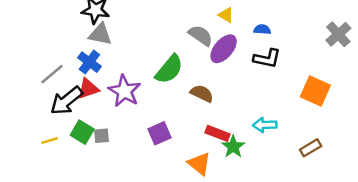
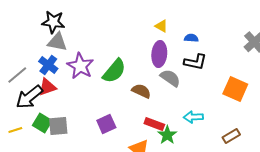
gray semicircle: (201, 35) -> (170, 78), moved
purple ellipse: (224, 49) -> (159, 54), turned -35
purple star: (124, 91) -> (80, 66), moved
gray square: (101, 136) -> (58, 126), size x1.5

